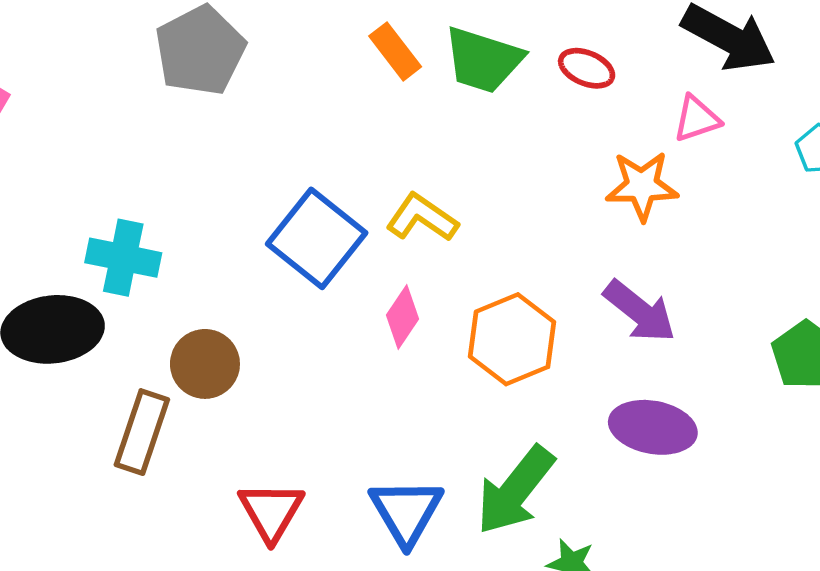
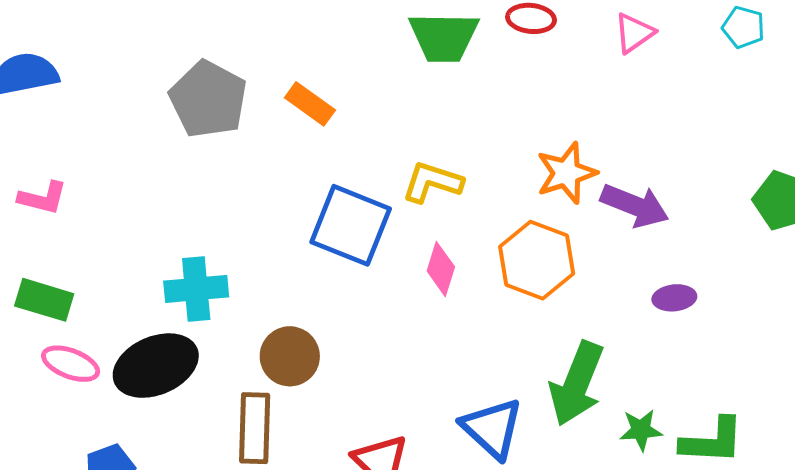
orange rectangle: (395, 51) -> (310, 104), moved
orange star: (642, 186) -> (566, 173), moved
purple ellipse: (653, 427) -> (674, 298), size x0.6

